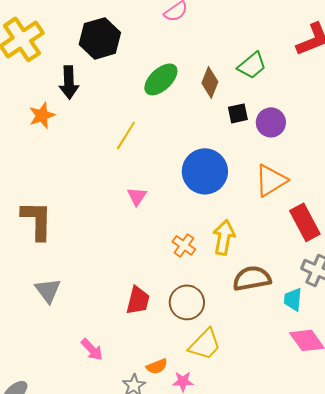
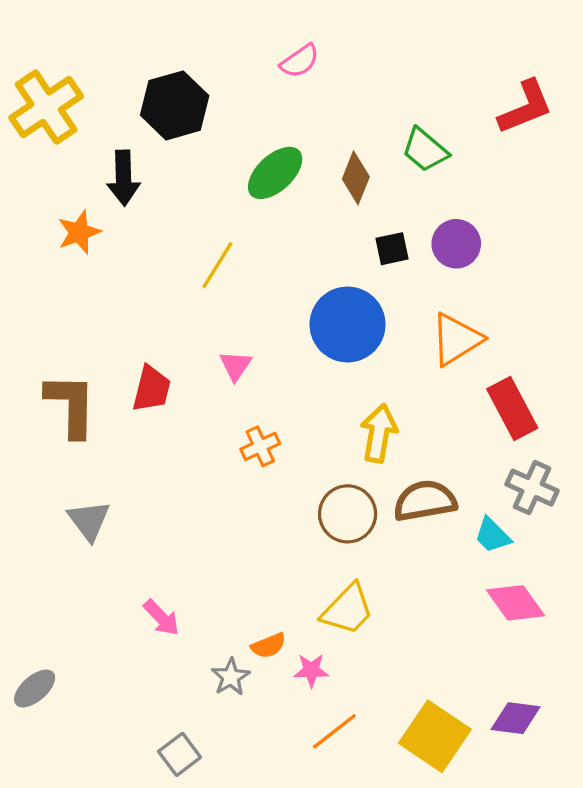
green trapezoid: (252, 65) -> (425, 150), turned 80
black square: (238, 113) -> (392, 249), moved
orange cross: (184, 245) -> (260, 446), moved, turned 30
cyan trapezoid: (293, 299) -> (492, 535), turned -50
red trapezoid: (138, 300) -> (152, 389), moved
brown circle: (187, 302) -> (348, 514), moved

